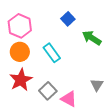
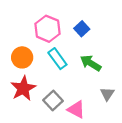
blue square: (68, 19) -> (82, 29), moved
pink hexagon: (20, 26) -> (48, 29), moved
green arrow: (92, 38) -> (91, 63), moved

